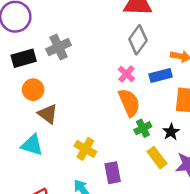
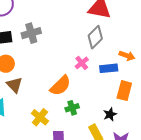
orange semicircle: (129, 103) -> (60, 86), moved, turned 60
green cross: (143, 128) -> (72, 108), moved

